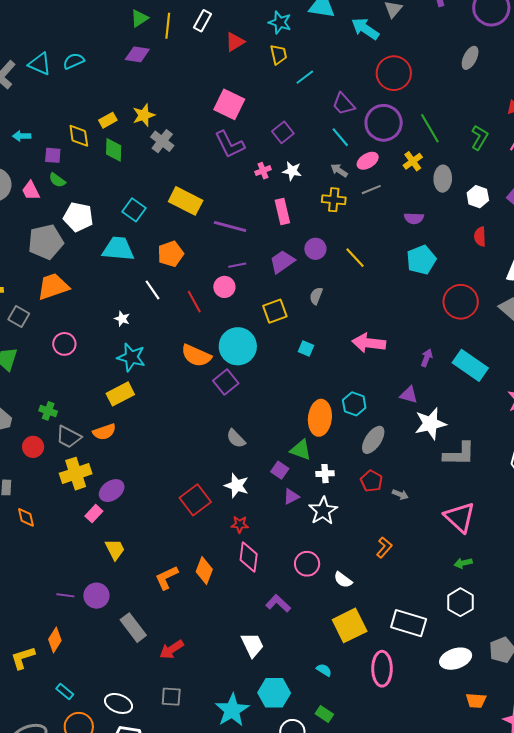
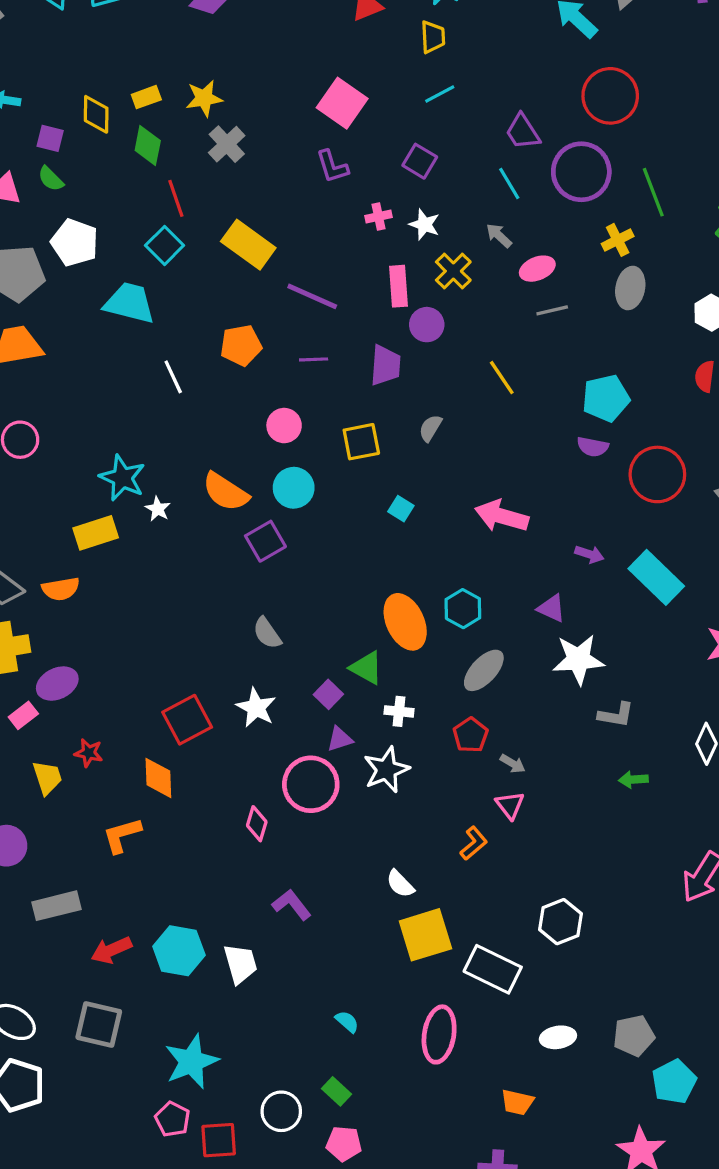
cyan line: (305, 77) -> (440, 94), moved
purple square: (283, 132) -> (420, 161), turned -30
purple L-shape: (230, 144) -> (332, 166), size x0.7
pink ellipse: (368, 161) -> (537, 269), moved
gray ellipse: (443, 179) -> (630, 288), moved
gray line: (371, 190) -> (552, 310), moved
yellow cross: (334, 200) -> (453, 271), moved, turned 30
purple semicircle: (414, 218) -> (593, 447), moved
purple circle: (315, 249) -> (427, 325), moved
orange pentagon: (171, 254) -> (241, 345), moved
purple trapezoid: (282, 262) -> (385, 365), turned 120
pink circle: (224, 287) -> (284, 426), moved
red line: (194, 302) -> (176, 198), moved
white star: (122, 319) -> (158, 509), moved
cyan circle: (238, 346) -> (294, 488), size x0.7
purple arrow: (427, 358) -> (589, 554), turned 78
orange ellipse: (320, 418) -> (405, 622), turned -40
gray L-shape: (459, 454) -> (616, 715), size x0.7
pink triangle: (460, 517) -> (510, 805), moved, size x0.6
red star: (240, 524) -> (89, 753), moved
pink diamond: (249, 557) -> (257, 824), size x0.7
green arrow: (463, 563) -> (633, 780), moved
pink circle: (307, 564) -> (311, 784), moved, size x1.4
orange diamond: (204, 570) -> (158, 778), moved, turned -32
white hexagon: (460, 602) -> (560, 922), moved
yellow square: (350, 625) -> (425, 935), moved
gray rectangle: (133, 628) -> (56, 906), turned -76
white ellipse: (456, 659) -> (558, 1037), size x0.7
cyan hexagon: (274, 693) -> (179, 951), moved
gray square: (171, 697) -> (99, 1024), size x1.4
orange trapezoid: (476, 701) -> (517, 1102), moved

